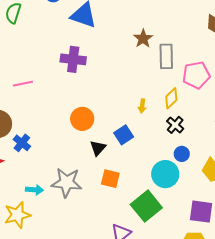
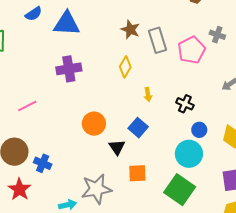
yellow diamond: (171, 98) -> (125, 67), moved

